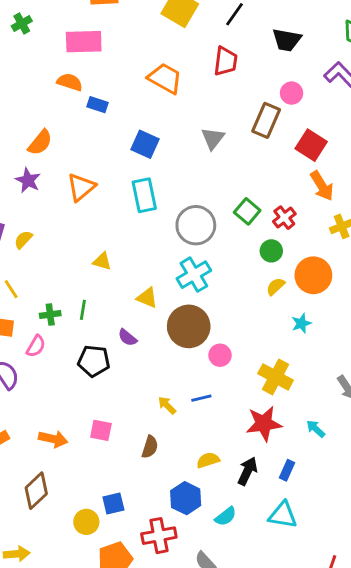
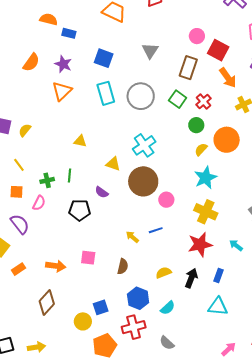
pink circle: (292, 93) -> (197, 36), moved
brown rectangle: (266, 120) -> (188, 68), moved
purple star: (28, 180) -> (63, 64), moved
gray circle: (196, 225) -> (141, 96), moved
cyan star: (301, 323) -> (206, 178), moved, size x1.6
blue hexagon: (186, 498) -> (138, 298), moved
cyan semicircle: (226, 516) -> (168, 308), moved

